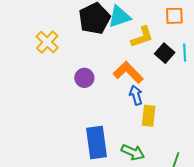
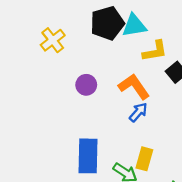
blue arrow: (136, 95) -> (138, 112), turned 48
yellow rectangle: (149, 116) -> (144, 159), moved

